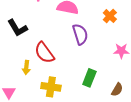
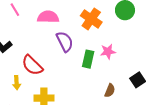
orange cross: (110, 16) -> (91, 19), size x1.5
green rectangle: (89, 78) -> (88, 59), moved

